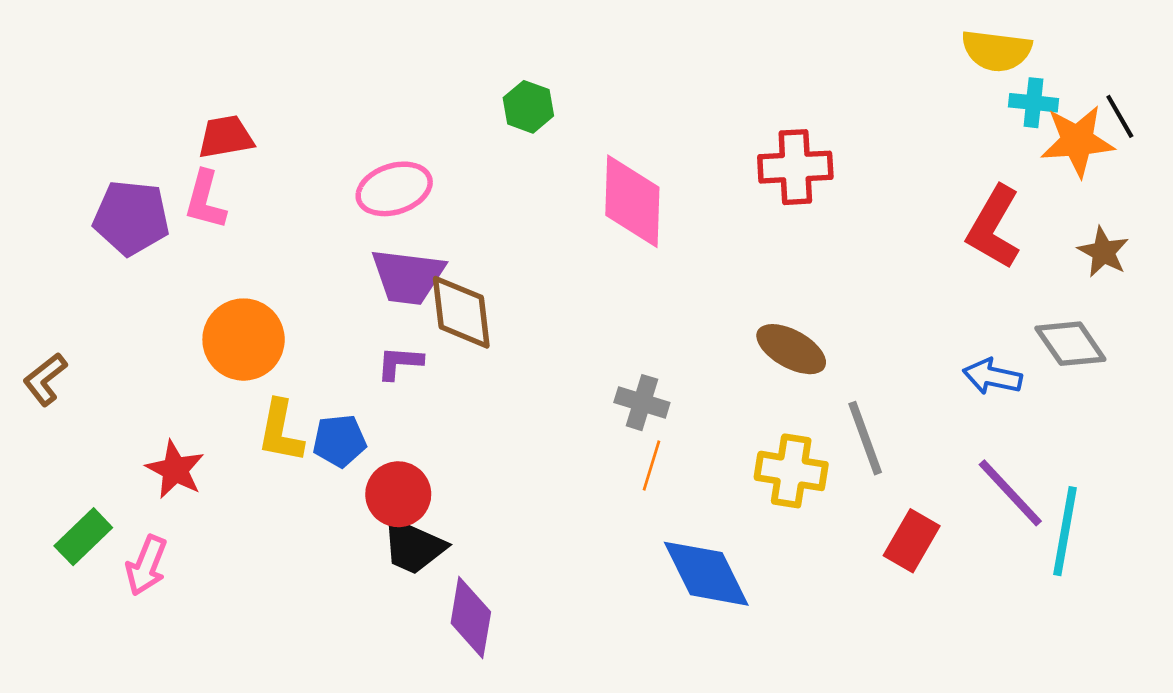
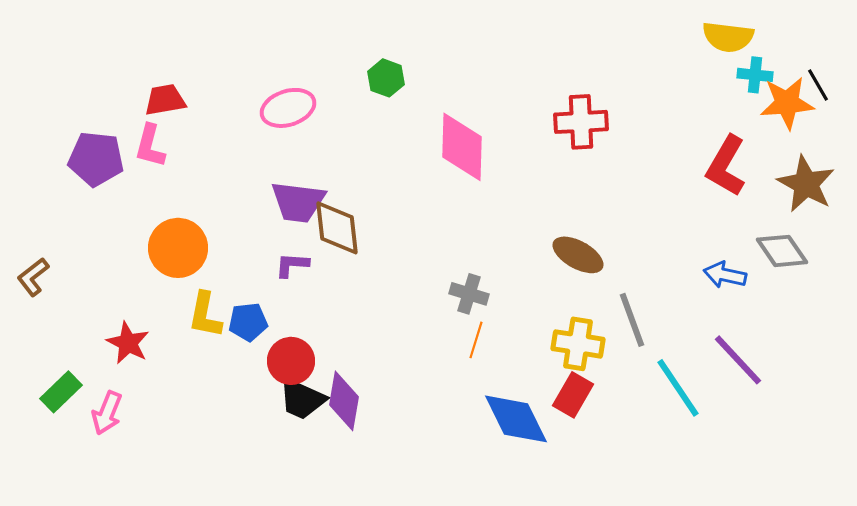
pink ellipse: (394, 189) -> (288, 108), moved
brown star: (1103, 252) -> (806, 184), size x1.5
cyan line: (1065, 531) -> (678, 388), moved, turned -44
red rectangle: (912, 541) -> (573, 395), moved
purple diamond: (471, 617) -> (344, 401), moved

